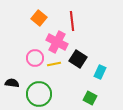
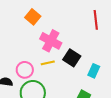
red line: (72, 21) -> (96, 20), moved
pink circle: (35, 58) -> (25, 70), moved

